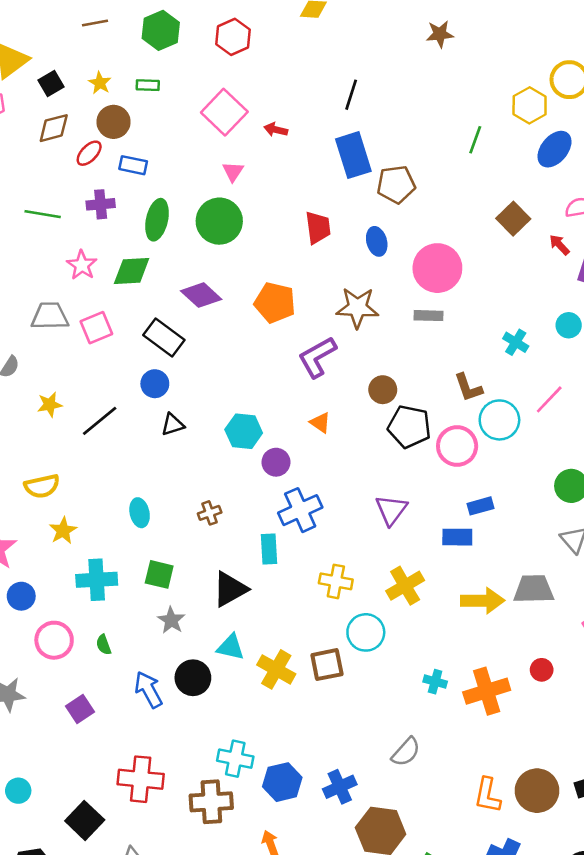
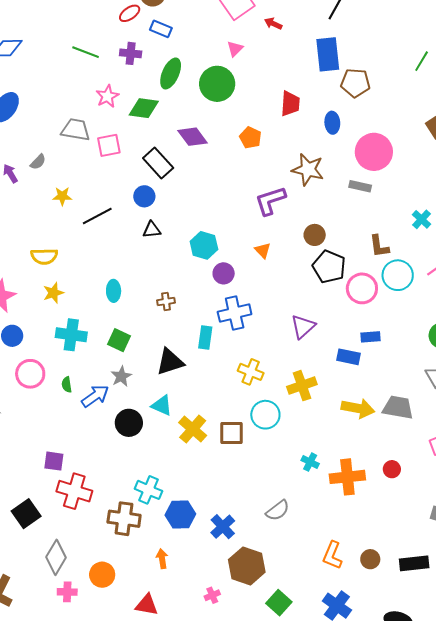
orange pentagon: (275, 303) -> (250, 138), moved, size x0.7
blue arrow: (149, 690) -> (95, 396), moved, turned 72
purple square: (80, 709) -> (54, 461), moved, turned 30
blue cross: (340, 787) -> (223, 527), turned -30
brown circle: (537, 791) -> (370, 559), size x0.6

